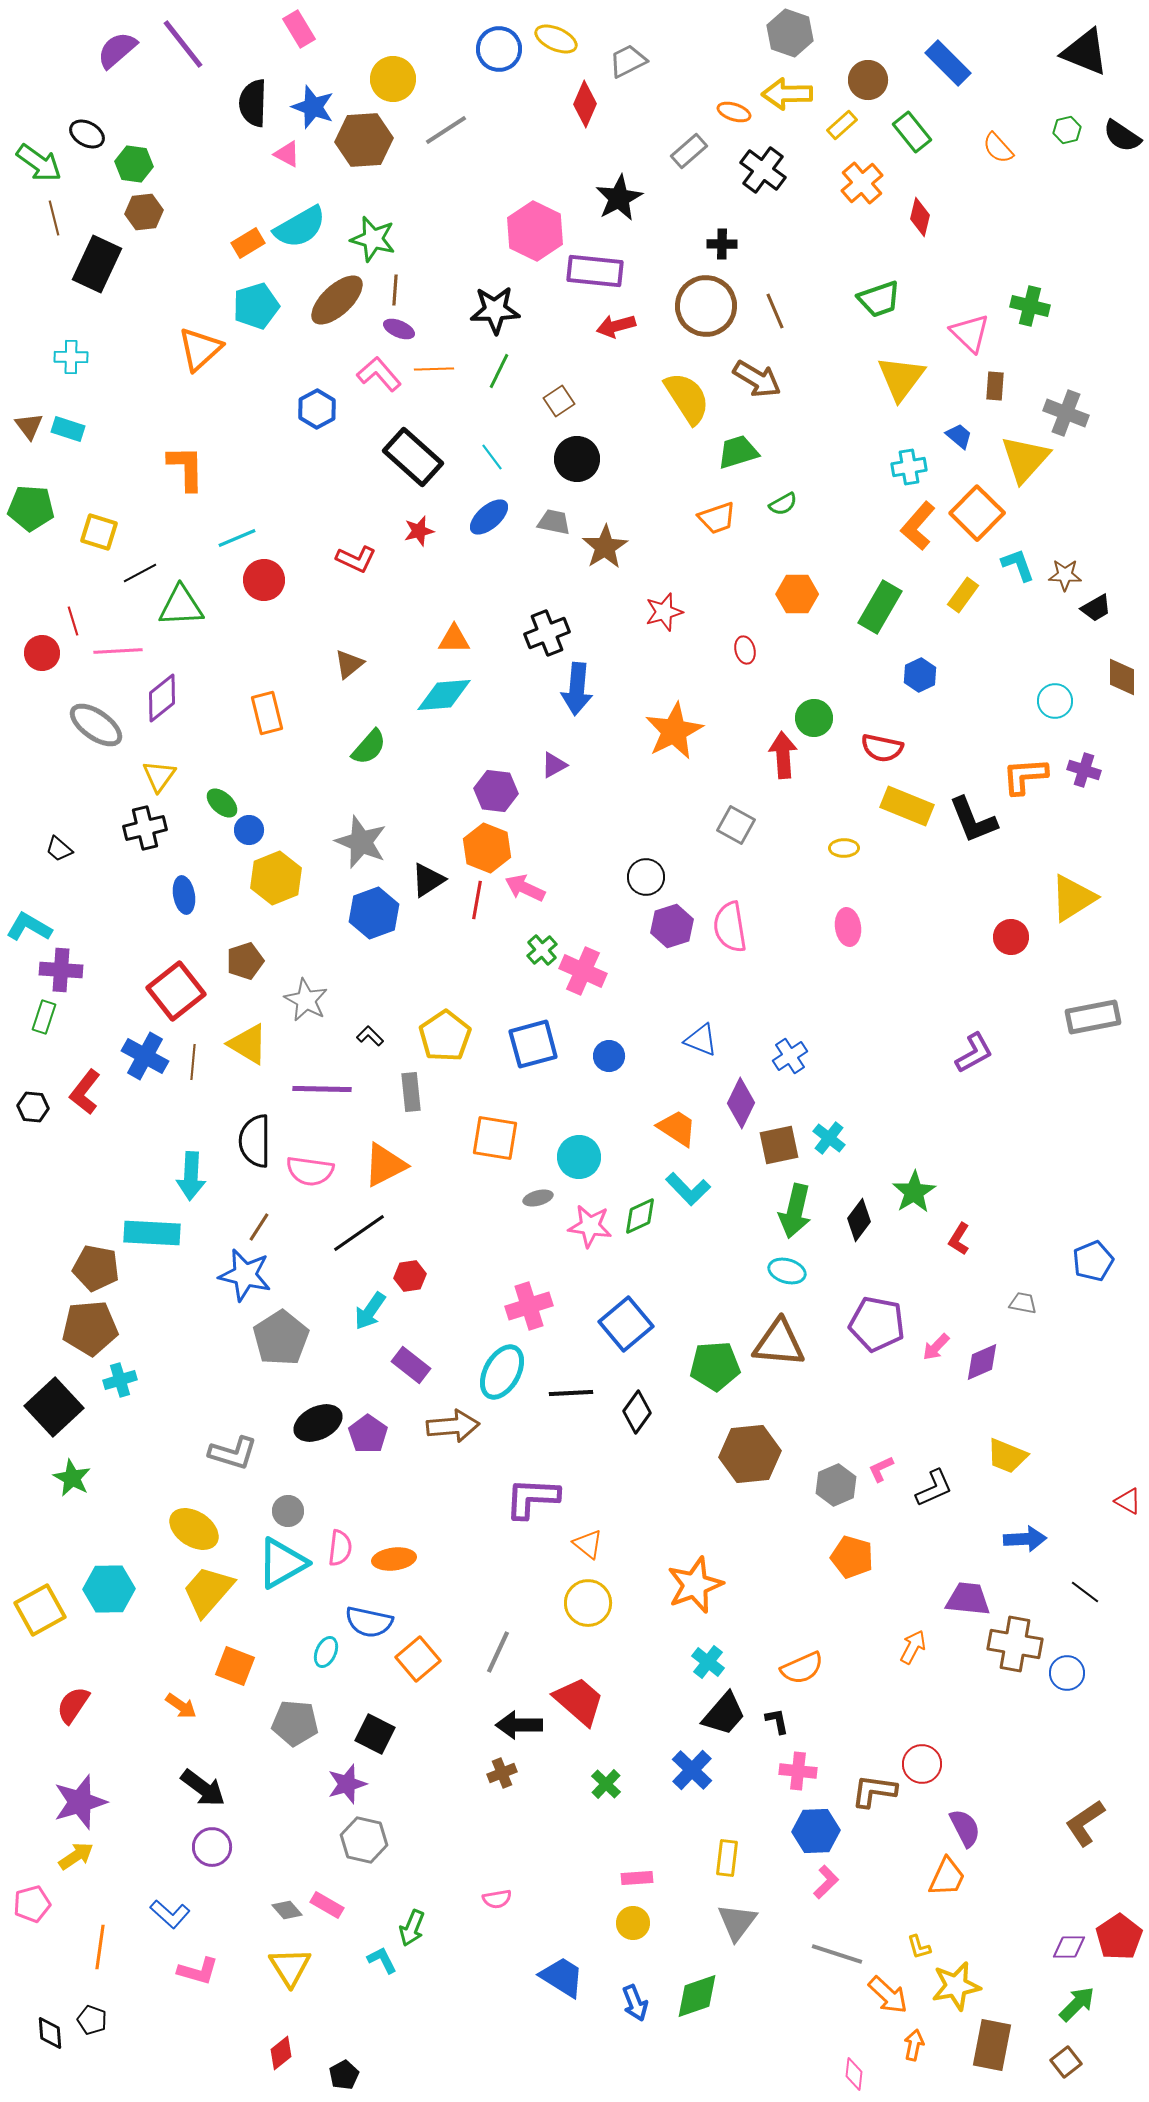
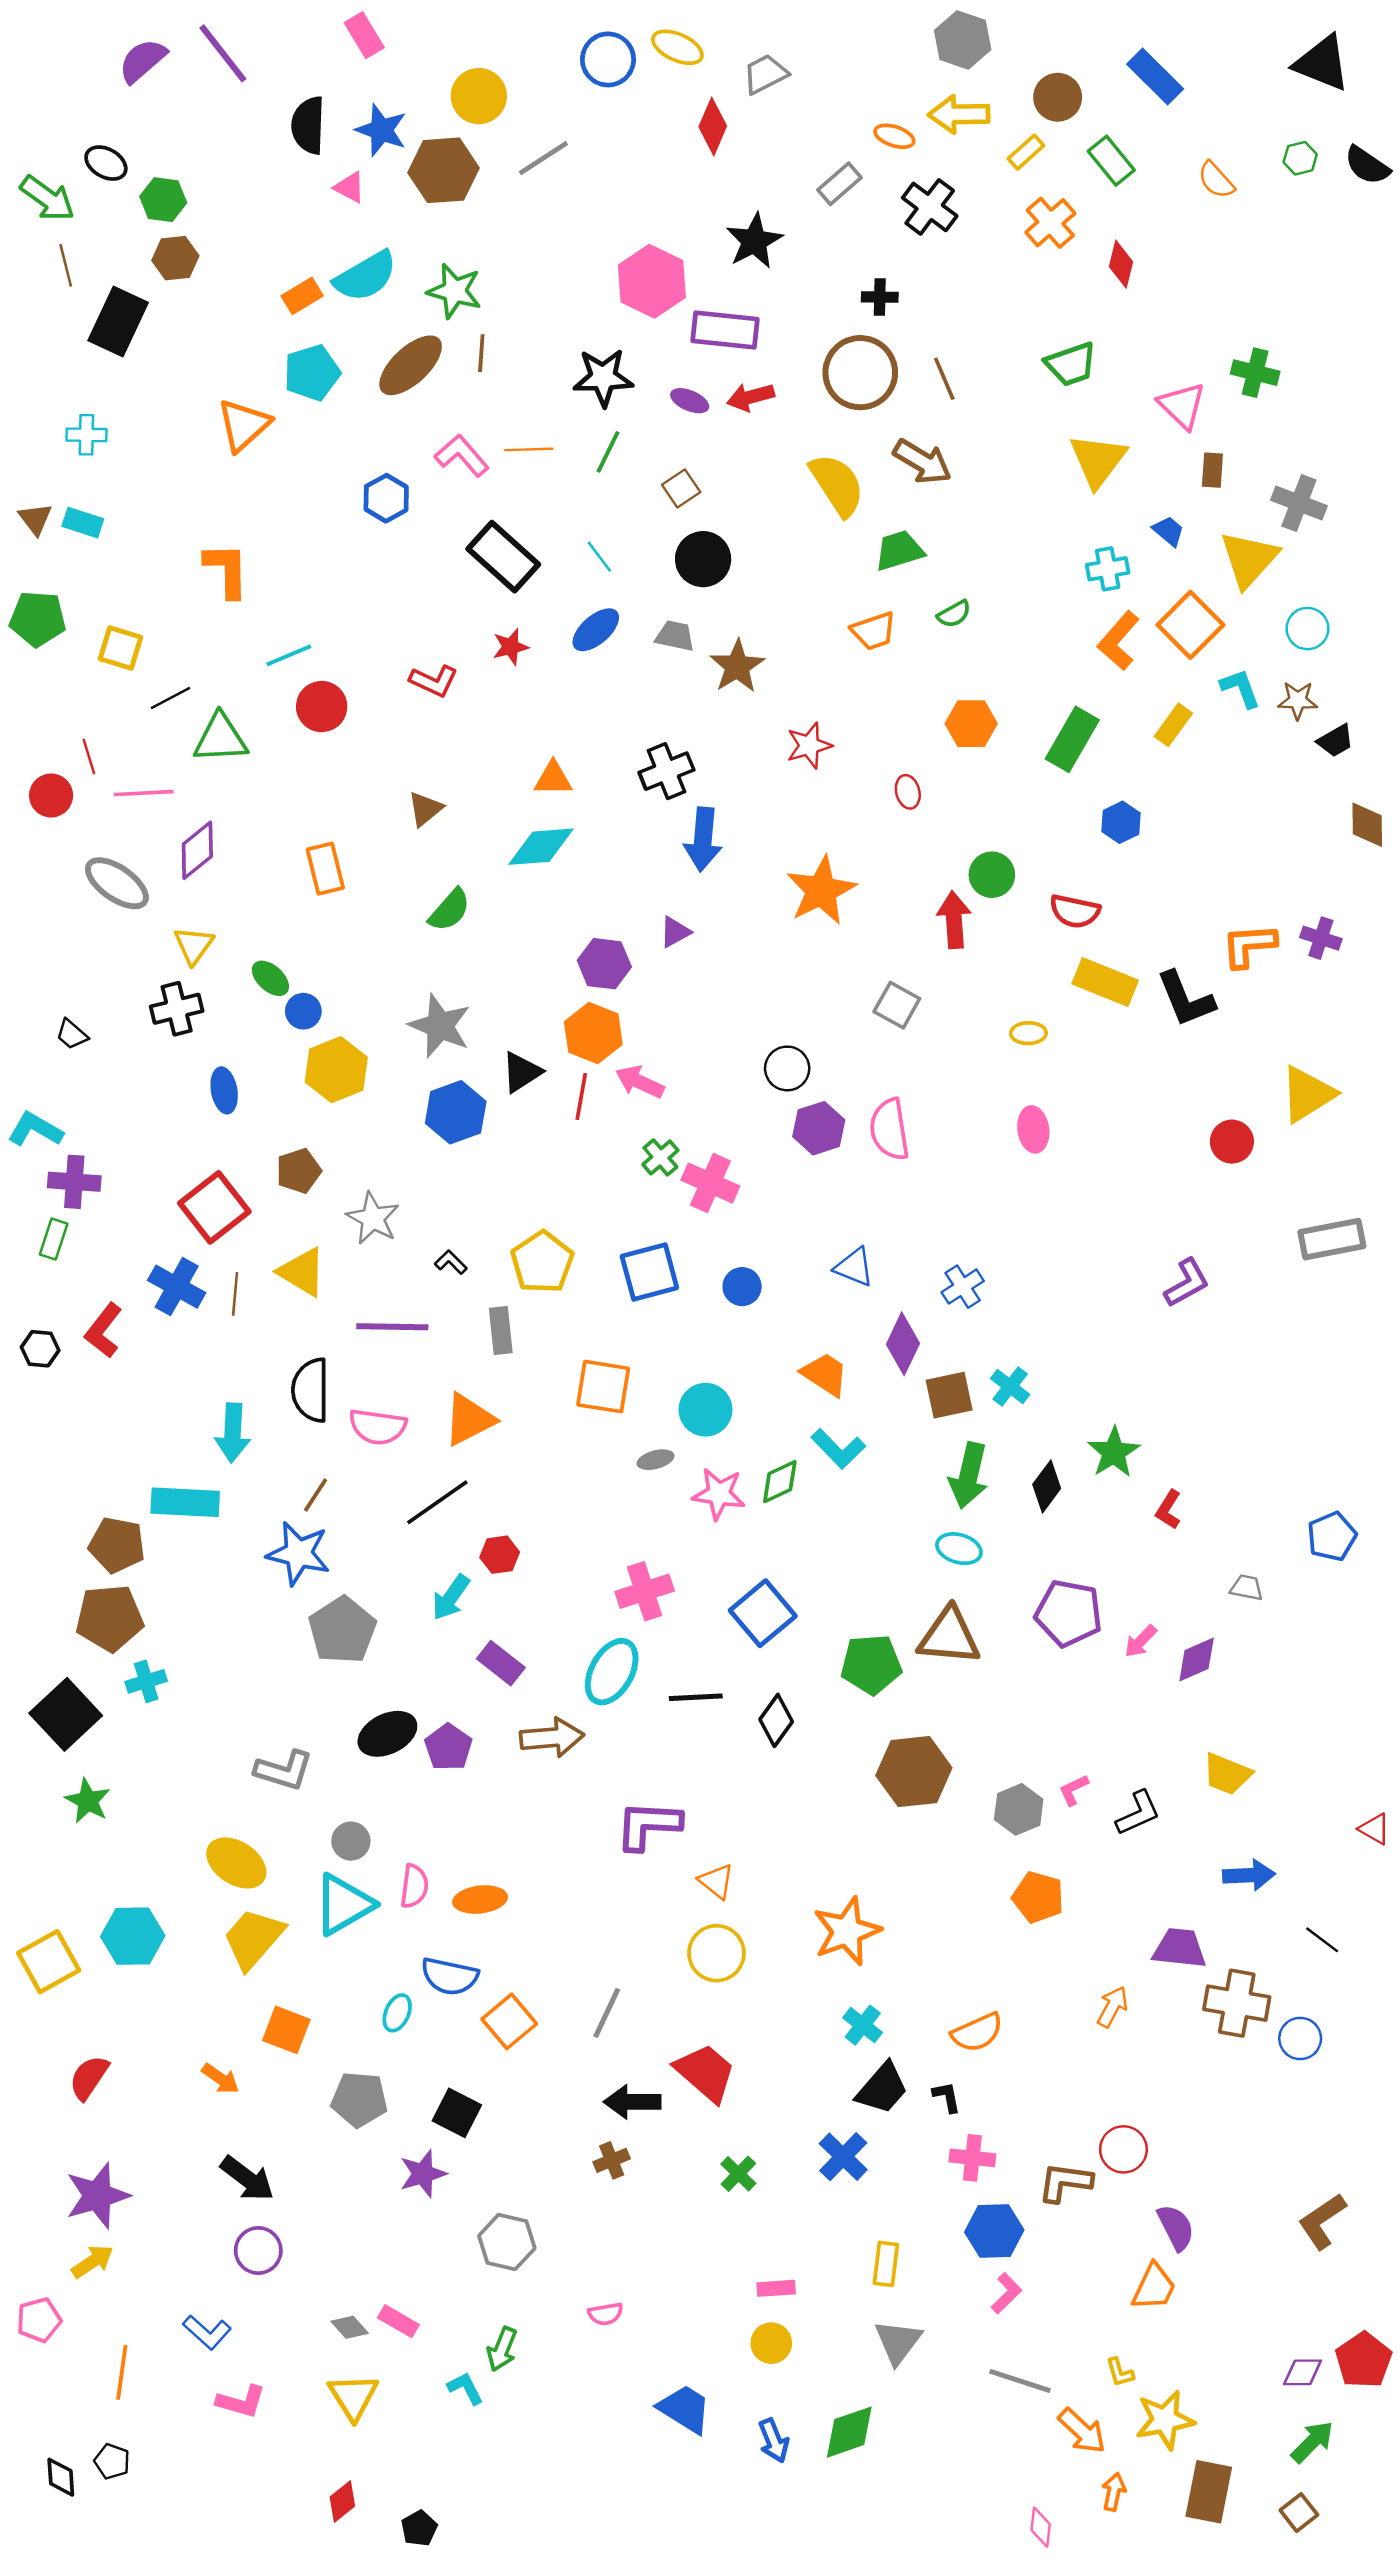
purple ellipse: (399, 329) -> (690, 401), moved
cyan circle: (1055, 701) -> (1307, 629), moved
gray hexagon: (364, 1840) -> (507, 2242), moved

